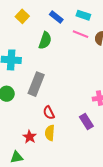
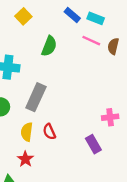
blue rectangle: (56, 17) -> (72, 15), moved
yellow semicircle: (50, 133) -> (27, 132), moved

